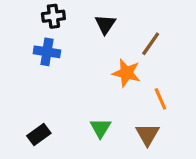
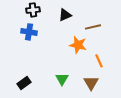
black triangle: (105, 24) -> (65, 15), turned 32
brown line: (151, 44) -> (93, 27), turned 42

